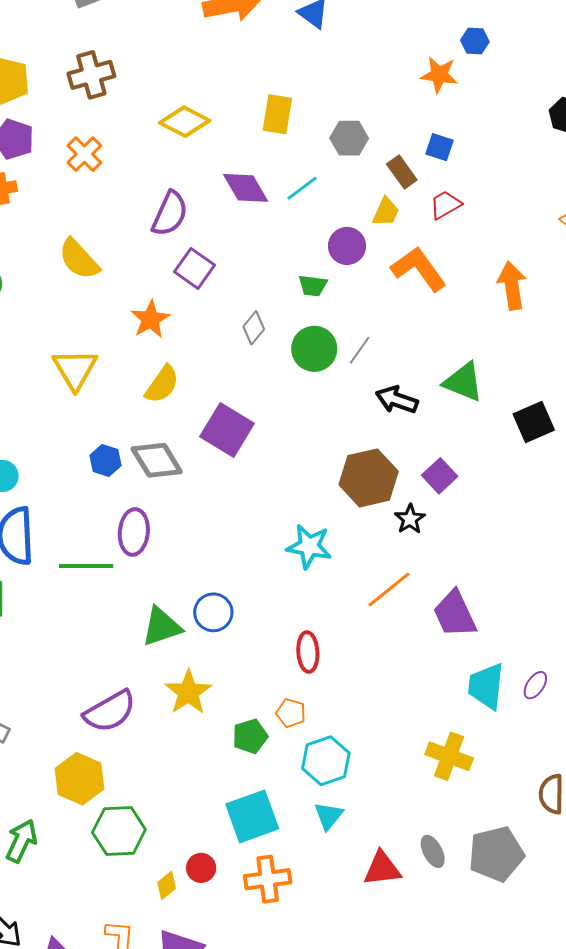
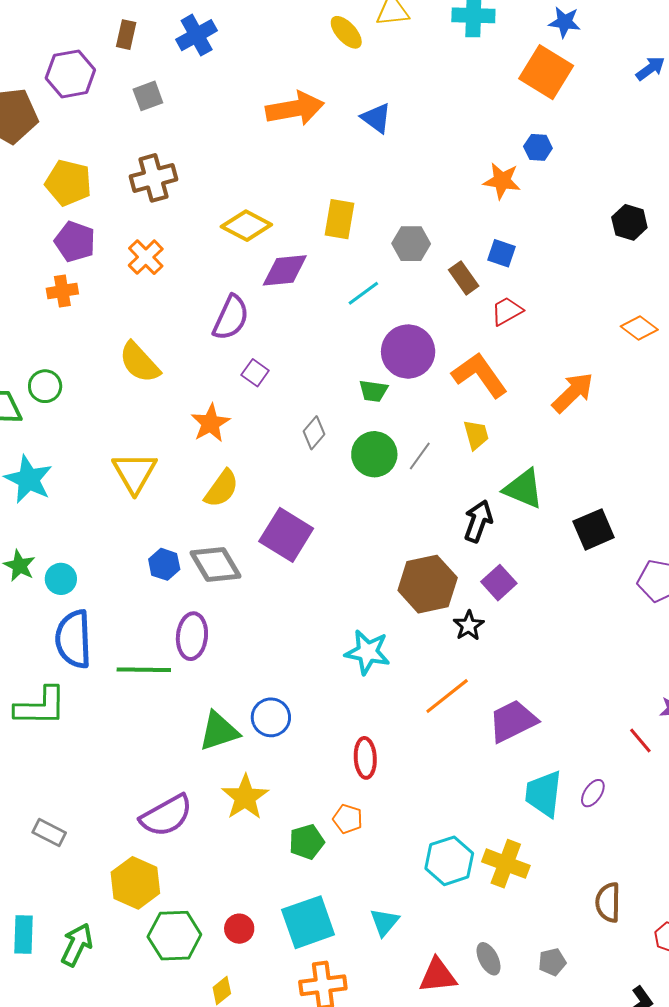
purple diamond: (246, 188) -> (285, 270), moved, turned -66
yellow trapezoid: (386, 212) -> (476, 435), moved, turned -40
purple circle: (347, 246) -> (408, 352), size x1.4
purple square: (195, 268) -> (255, 373), size x0.7
orange arrow: (512, 286) -> (573, 393), turned 54
black arrow: (397, 400) -> (478, 521), moved, turned 90
purple trapezoid: (455, 614) -> (513, 721), turned 88
cyan hexagon: (326, 761) -> (449, 861), moved
gray pentagon: (496, 854) -> (552, 962), size x0.5
red circle: (201, 868) -> (239, 929), moved

